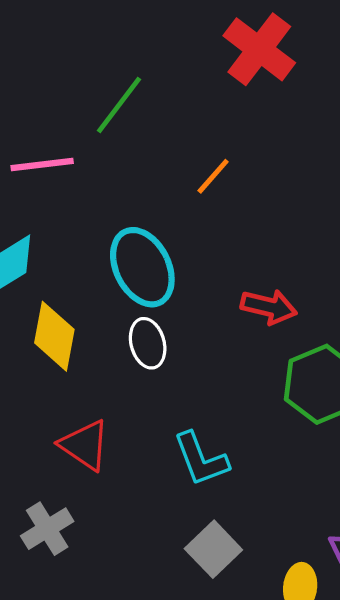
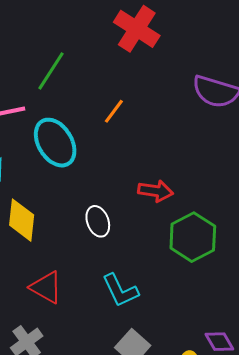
cyan ellipse: (142, 267) -> (55, 143), moved
white ellipse: (148, 343) -> (98, 221), moved

